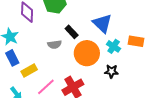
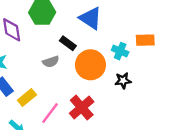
blue triangle: (102, 23) -> (90, 18), moved

